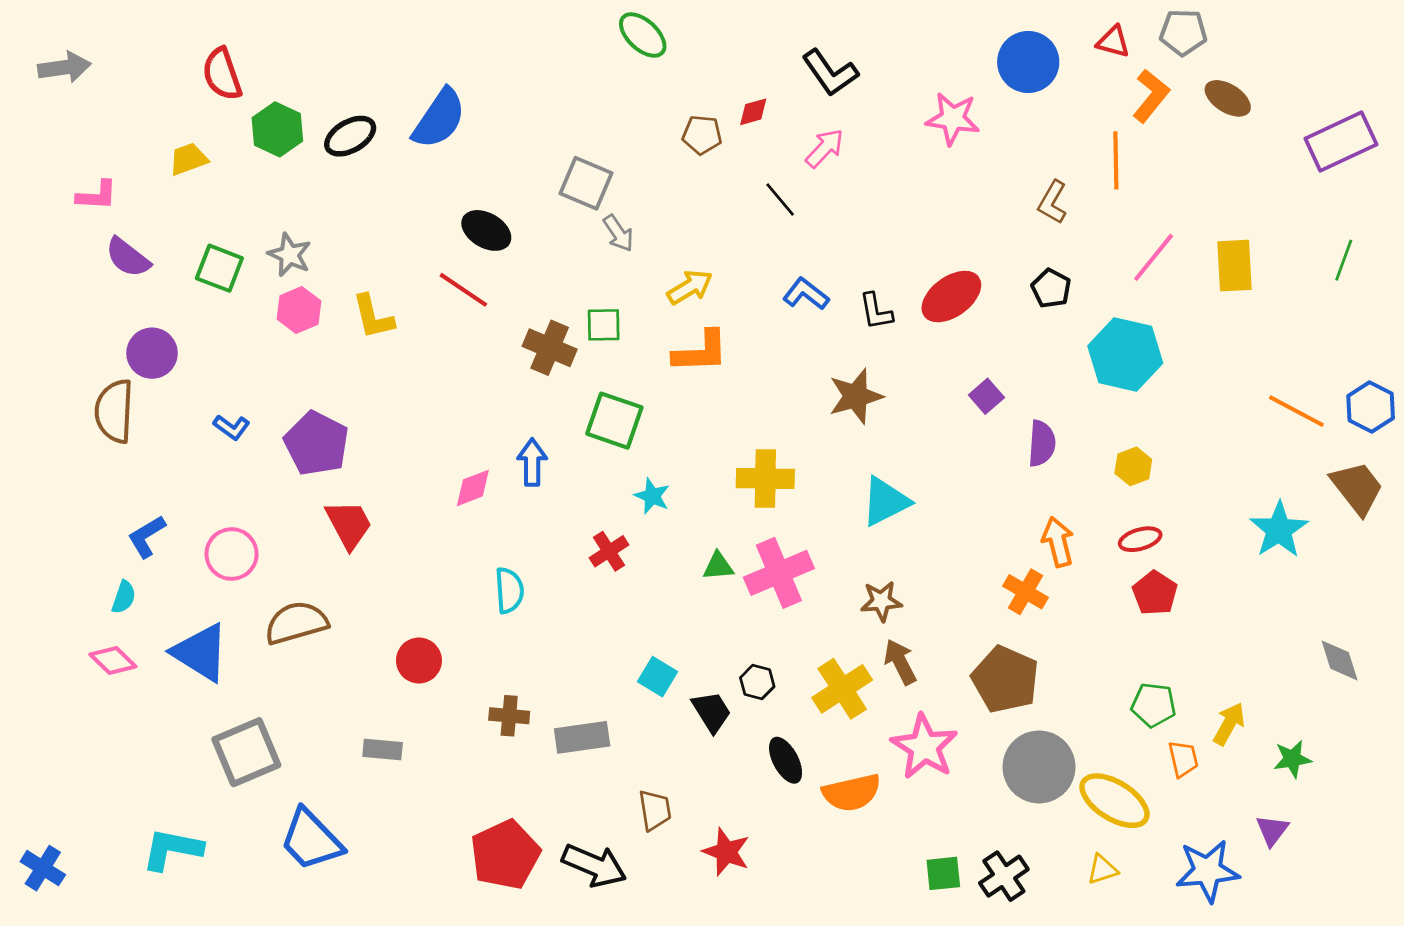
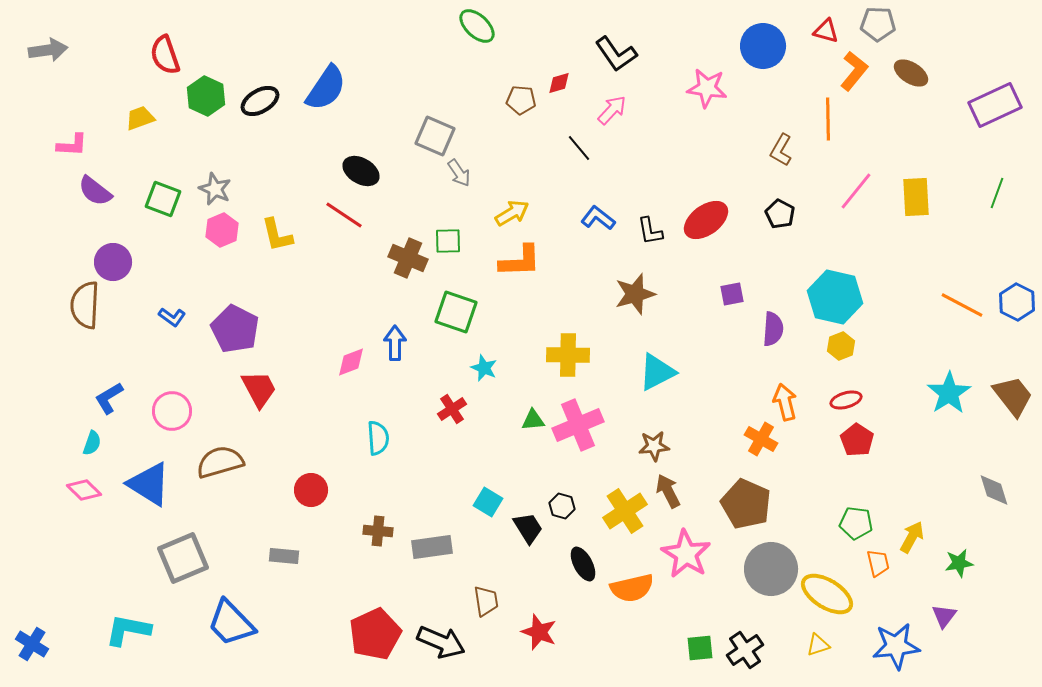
cyan hexagon: (1125, 354) -> (835, 297), moved
purple square: (986, 396) -> (732, 294), turned 30
brown trapezoid: (1357, 488) -> (1013, 396), moved

